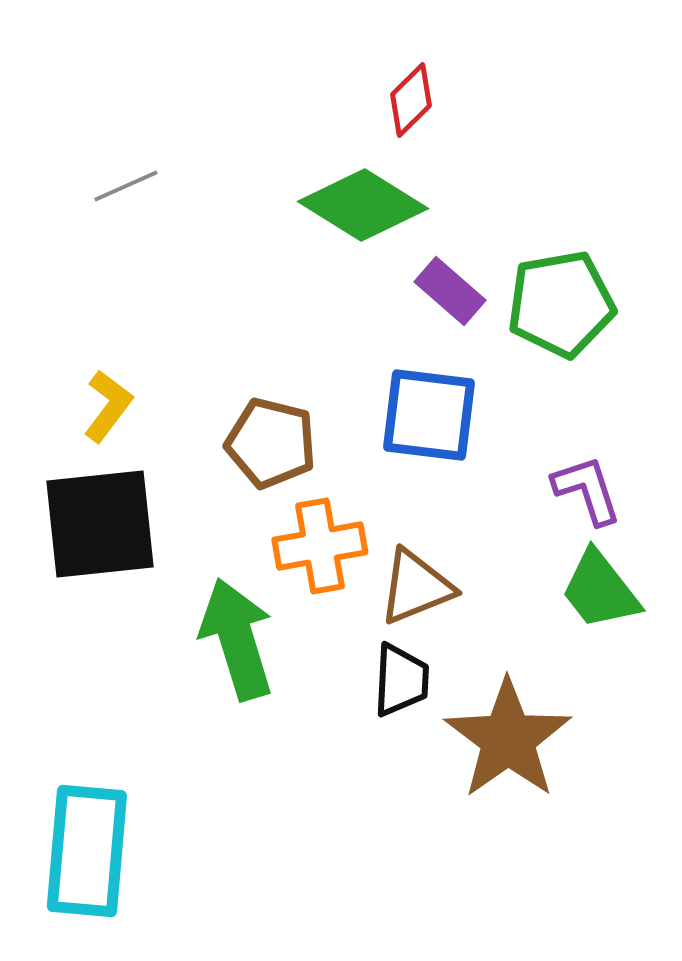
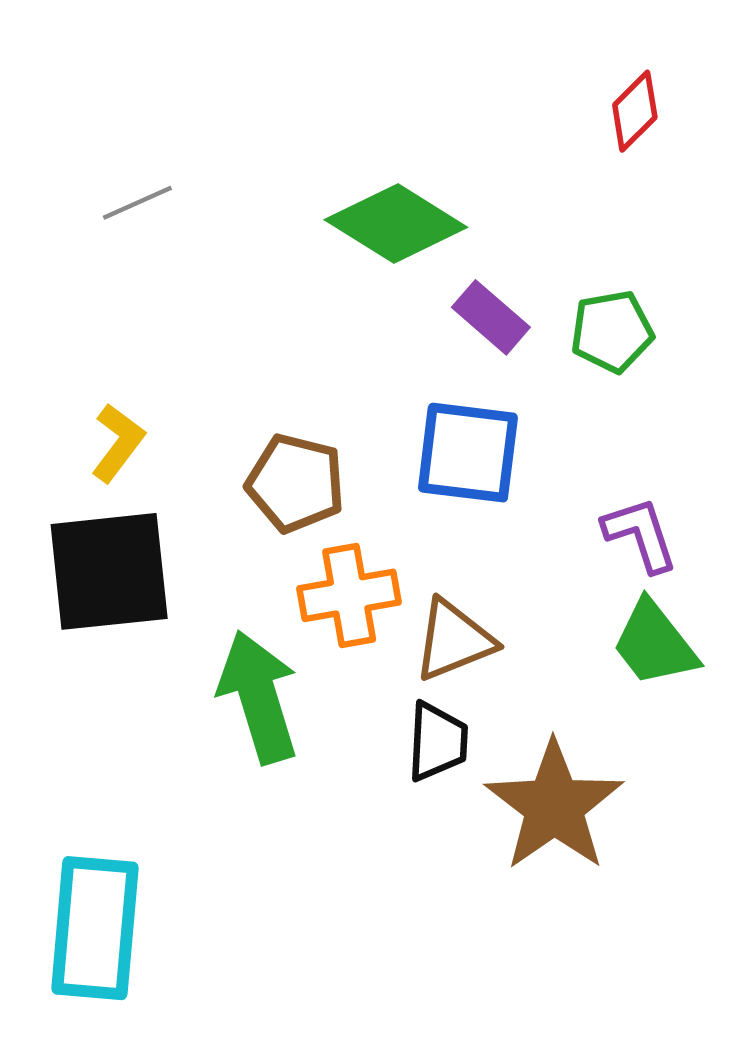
red diamond: (411, 100) -> (635, 111), moved
green pentagon: (561, 304) -> (612, 331), size x0.7

